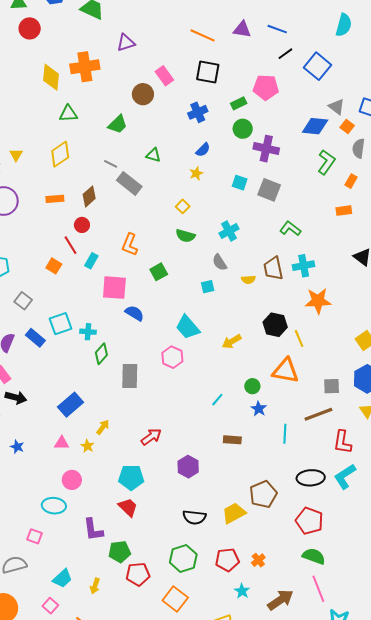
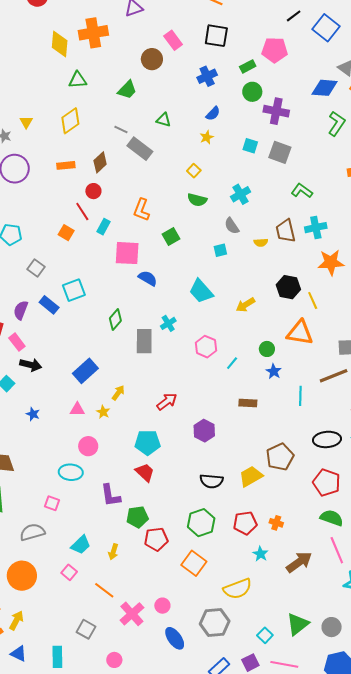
cyan cross: (88, 332) -> (168, 323), moved, turned -35
pink hexagon: (172, 357) -> (206, 347), moved
orange cross: (258, 560) -> (276, 523), turned -32

